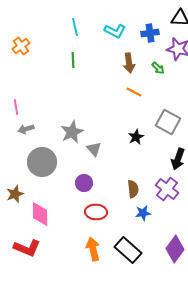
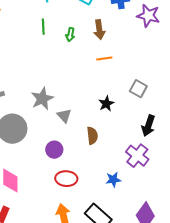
green arrow: (158, 68) -> (70, 35), moved, turned 56
orange line: (134, 92) -> (104, 59), turned -35
gray square: (168, 122) -> (138, 89), size x0.7
brown semicircle: (133, 189) -> (92, 136), moved

